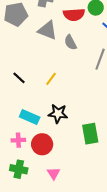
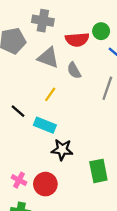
yellow line: (51, 79) -> (50, 94), moved
cyan rectangle: (30, 117) -> (45, 125), moved
pink cross: (18, 140) -> (19, 180), turned 32

